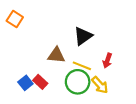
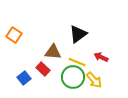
orange square: (15, 19) -> (14, 35), moved
red arrow: (107, 61) -> (101, 57), turned 96
red rectangle: (40, 82) -> (43, 69), moved

